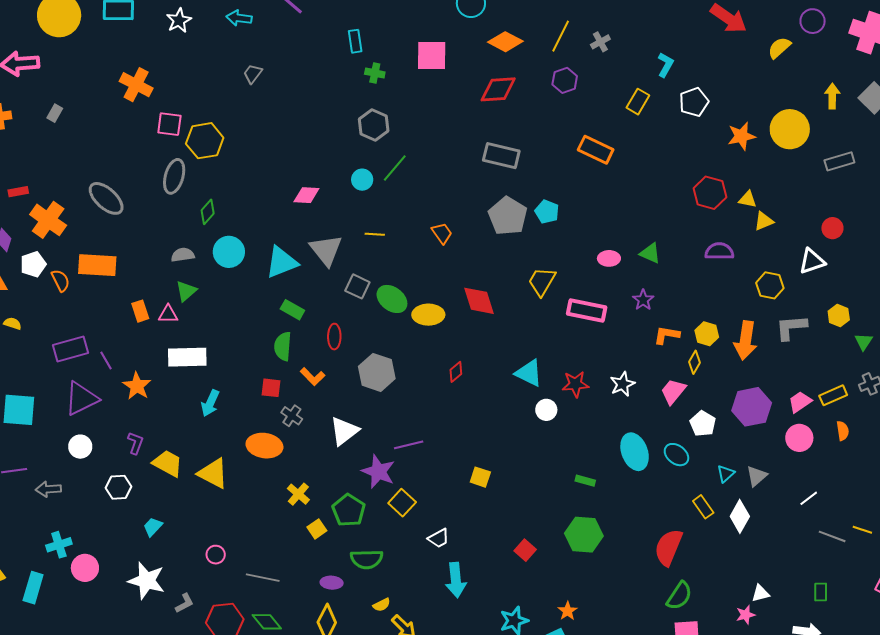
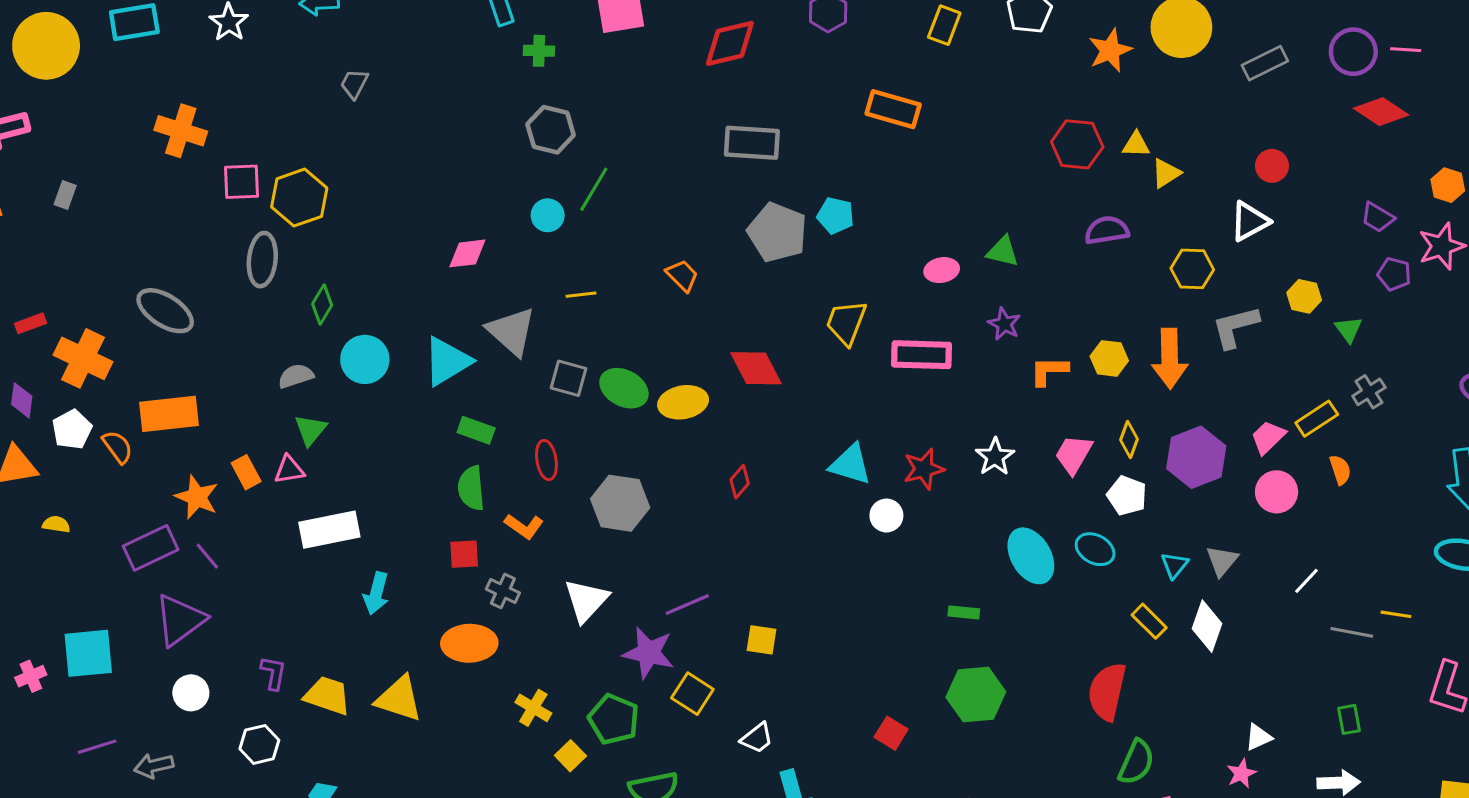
yellow diamond: (695, 362) -> (1129, 440), moved
orange star: (137, 386) -> (197, 497), moved
yellow square: (480, 477) -> (761, 640), moved

